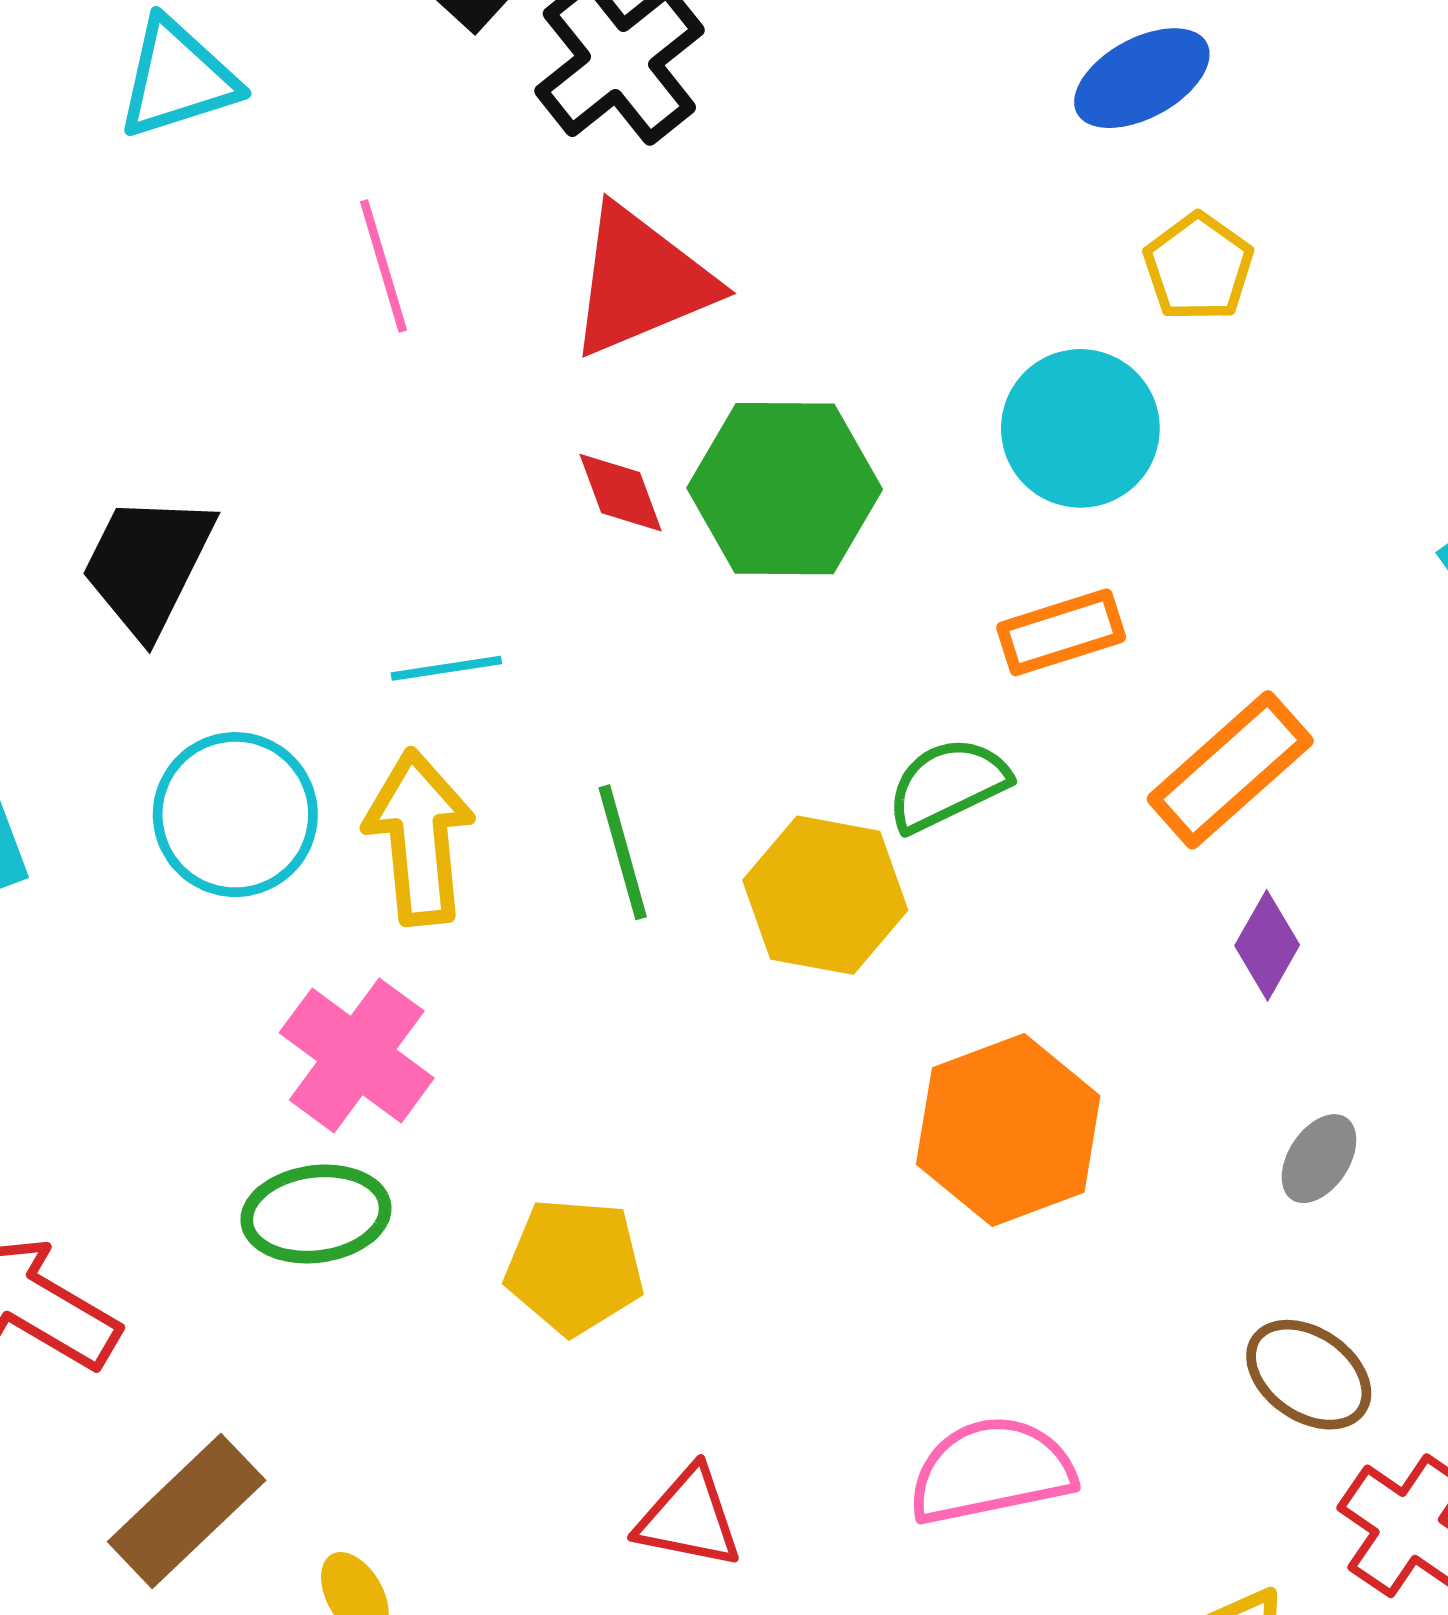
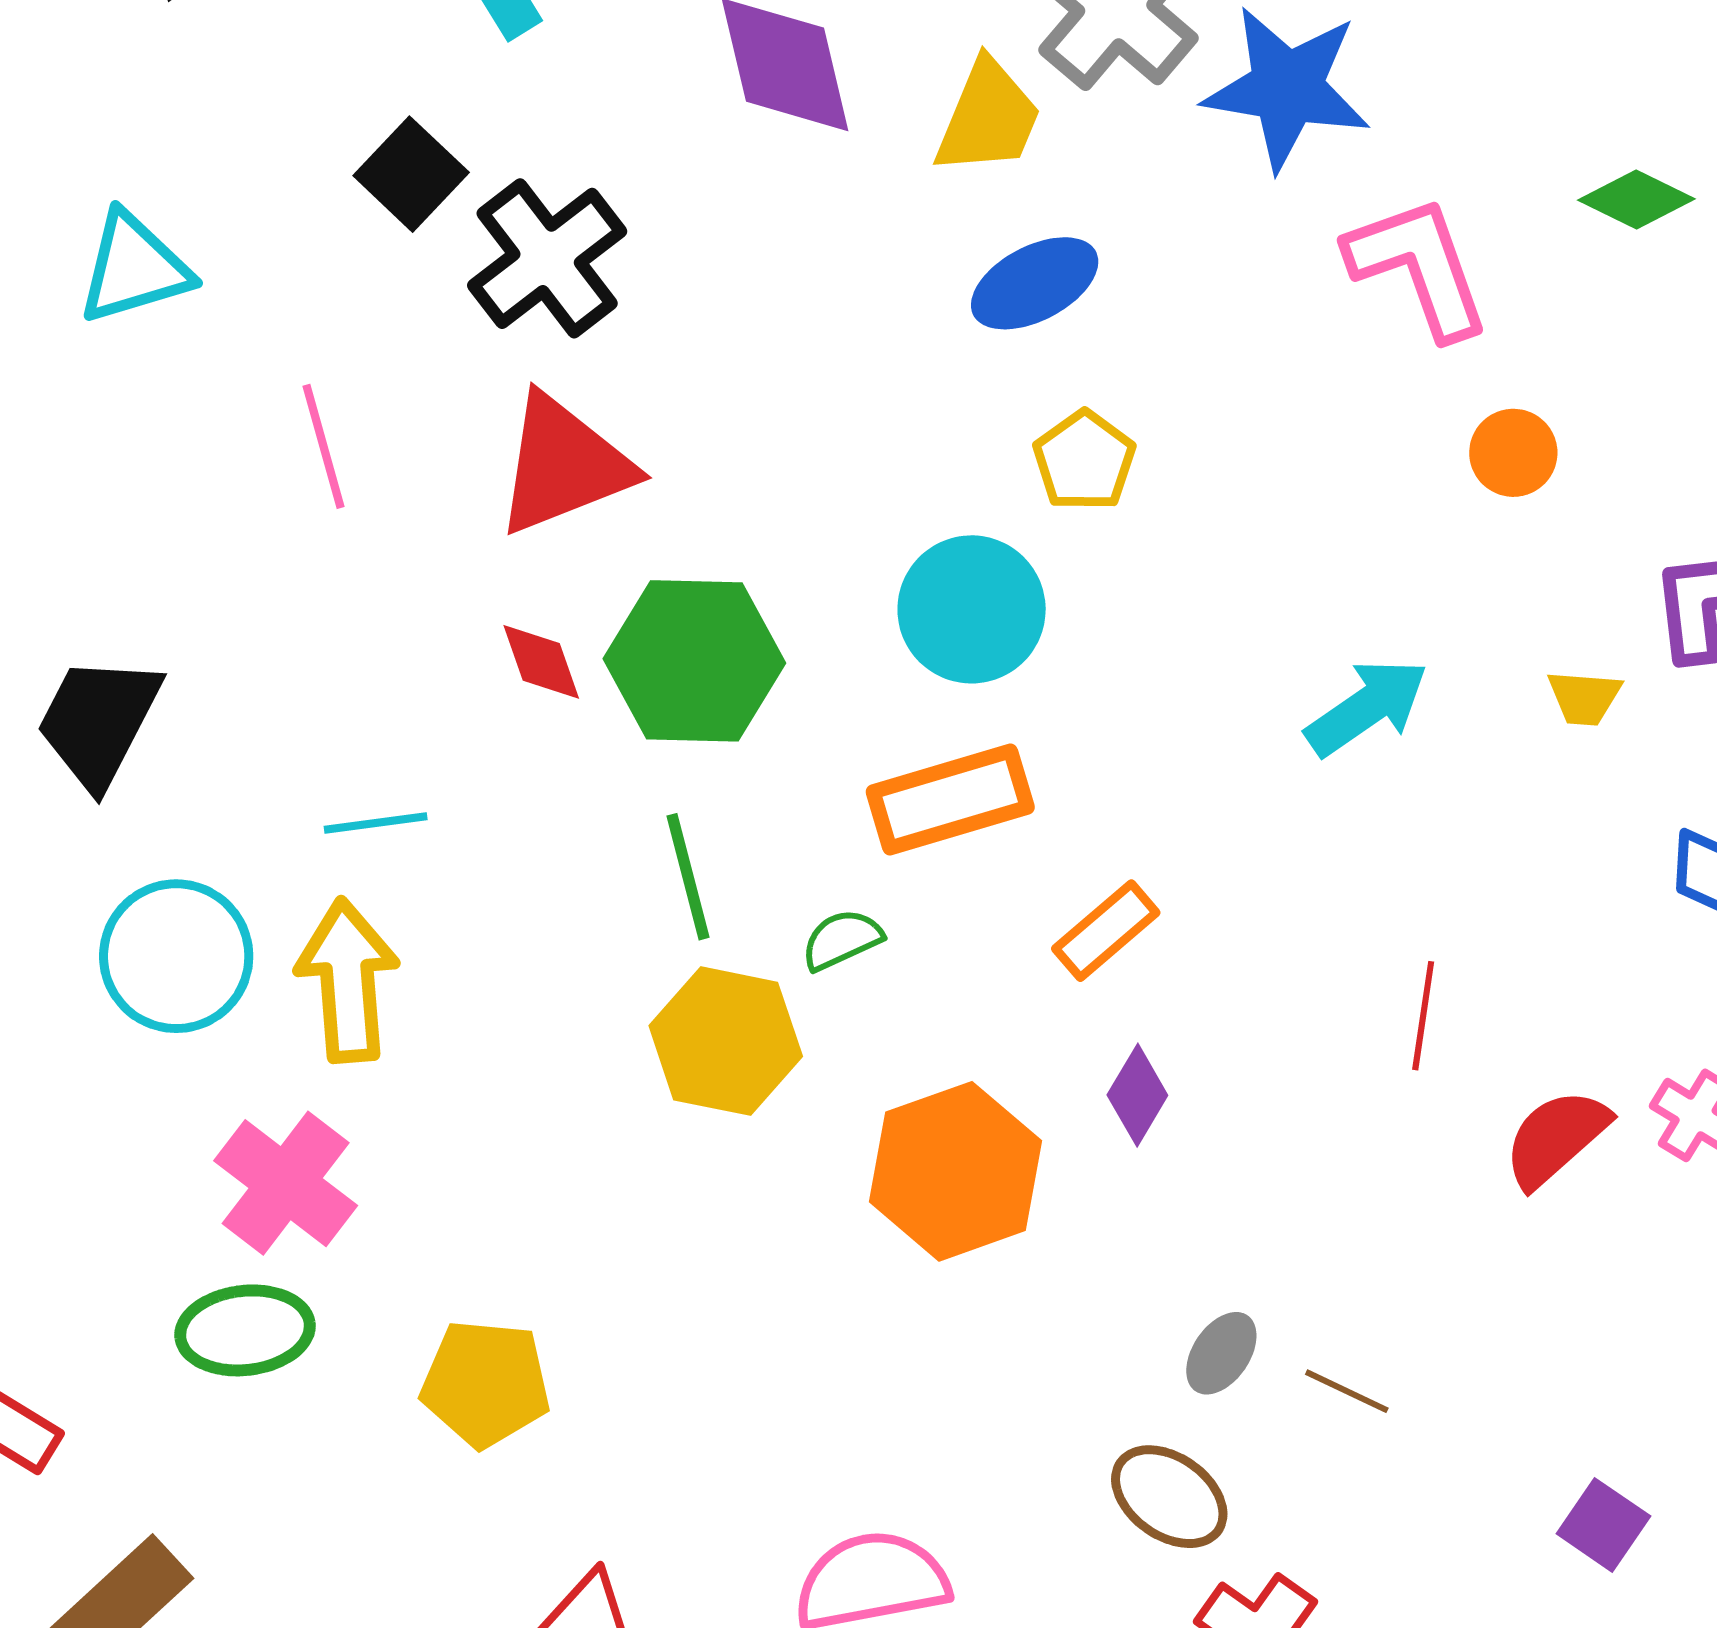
orange rectangle: (1061, 632) -> (950, 799), size x1.4
orange rectangle: (1230, 770) -> (1106, 931), size x0.7
green semicircle: (948, 784) -> (842, 940), size x0.7
green line: (623, 852) -> (688, 877), moved
orange hexagon: (1008, 1130) -> (956, 1171), moved
gray ellipse: (1319, 1159) -> (1221, 1353), moved

